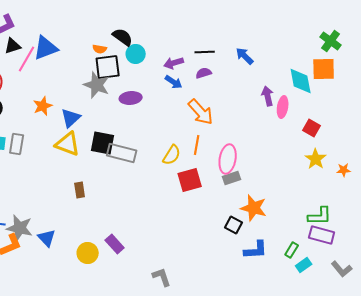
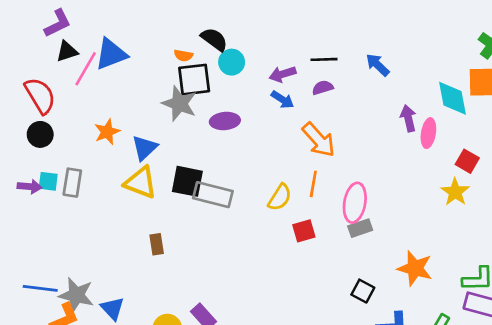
yellow star: (316, 159) -> (455, 192), moved
red square: (190, 180) -> (304, 231), size x0.7
orange star: (254, 208) -> (415, 268), moved

